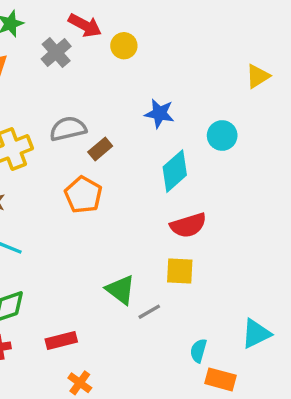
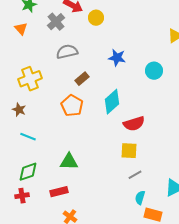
gray semicircle: (68, 129) -> (67, 52), moved
cyan diamond: (175, 171) -> (112, 102), moved
green triangle: (120, 290) -> (69, 162), moved, turned -36
gray line: (149, 312) -> (135, 175), moved

